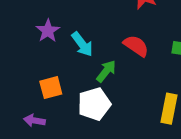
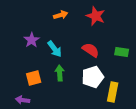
green arrow: (106, 71) -> (60, 73), moved, turned -42
white pentagon: (94, 104) -> (93, 77), moved

